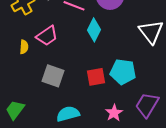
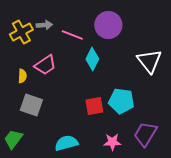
gray square: (53, 76) -> (31, 105), moved
pink star: (114, 113) -> (112, 142), turned 30

